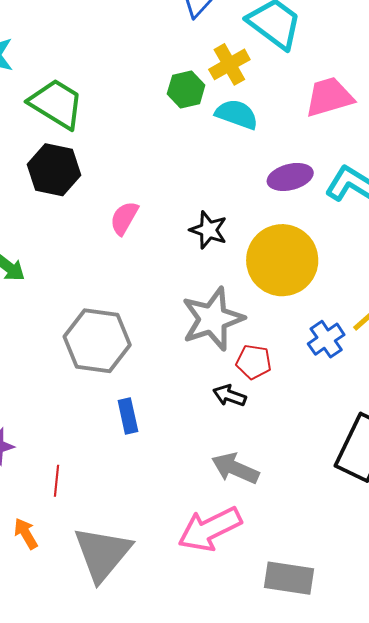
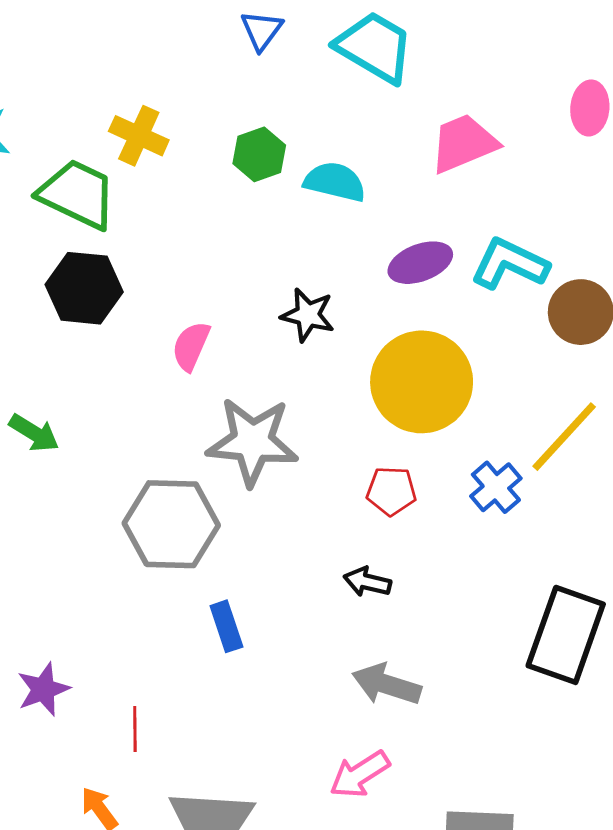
yellow cross: (229, 64) -> (139, 136), moved, turned -30
black star: (208, 230) -> (308, 315), moved
gray star: (213, 319) -> (252, 442), moved, turned 30
red pentagon: (254, 362) -> (391, 491), moved
pink arrow: (210, 529) -> (360, 774), size x0.7

